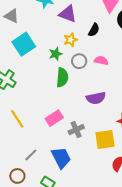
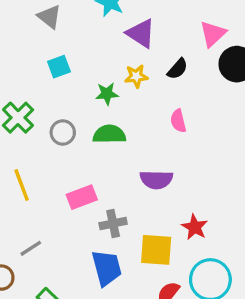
cyan square: (24, 44) -> (59, 67), size x0.6
gray circle: (79, 61) -> (63, 132), moved
pink semicircle: (101, 61) -> (178, 121), turned -128
green semicircle: (62, 77) -> (109, 134), turned -108
blue trapezoid: (61, 158) -> (107, 268), moved

